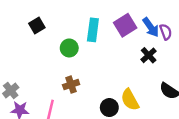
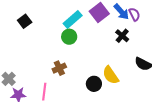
cyan rectangle: (93, 30) -> (73, 20), turned 48
green circle: (69, 48) -> (69, 37), moved

